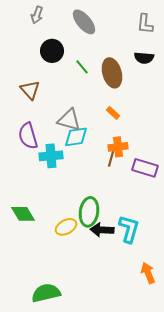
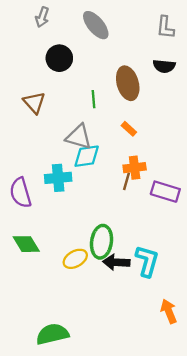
green line: (82, 67) -> (94, 99), moved, turned 35
purple semicircle: (28, 136) -> (21, 193), moved

